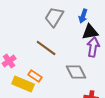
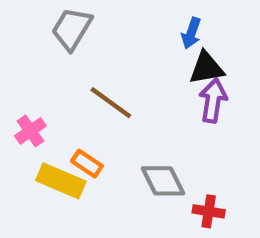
gray trapezoid: (54, 17) -> (72, 29), moved
gray diamond: (76, 72) -> (163, 181), moved

